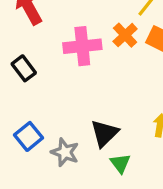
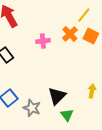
pink cross: (82, 46) -> (43, 41), size x0.6

